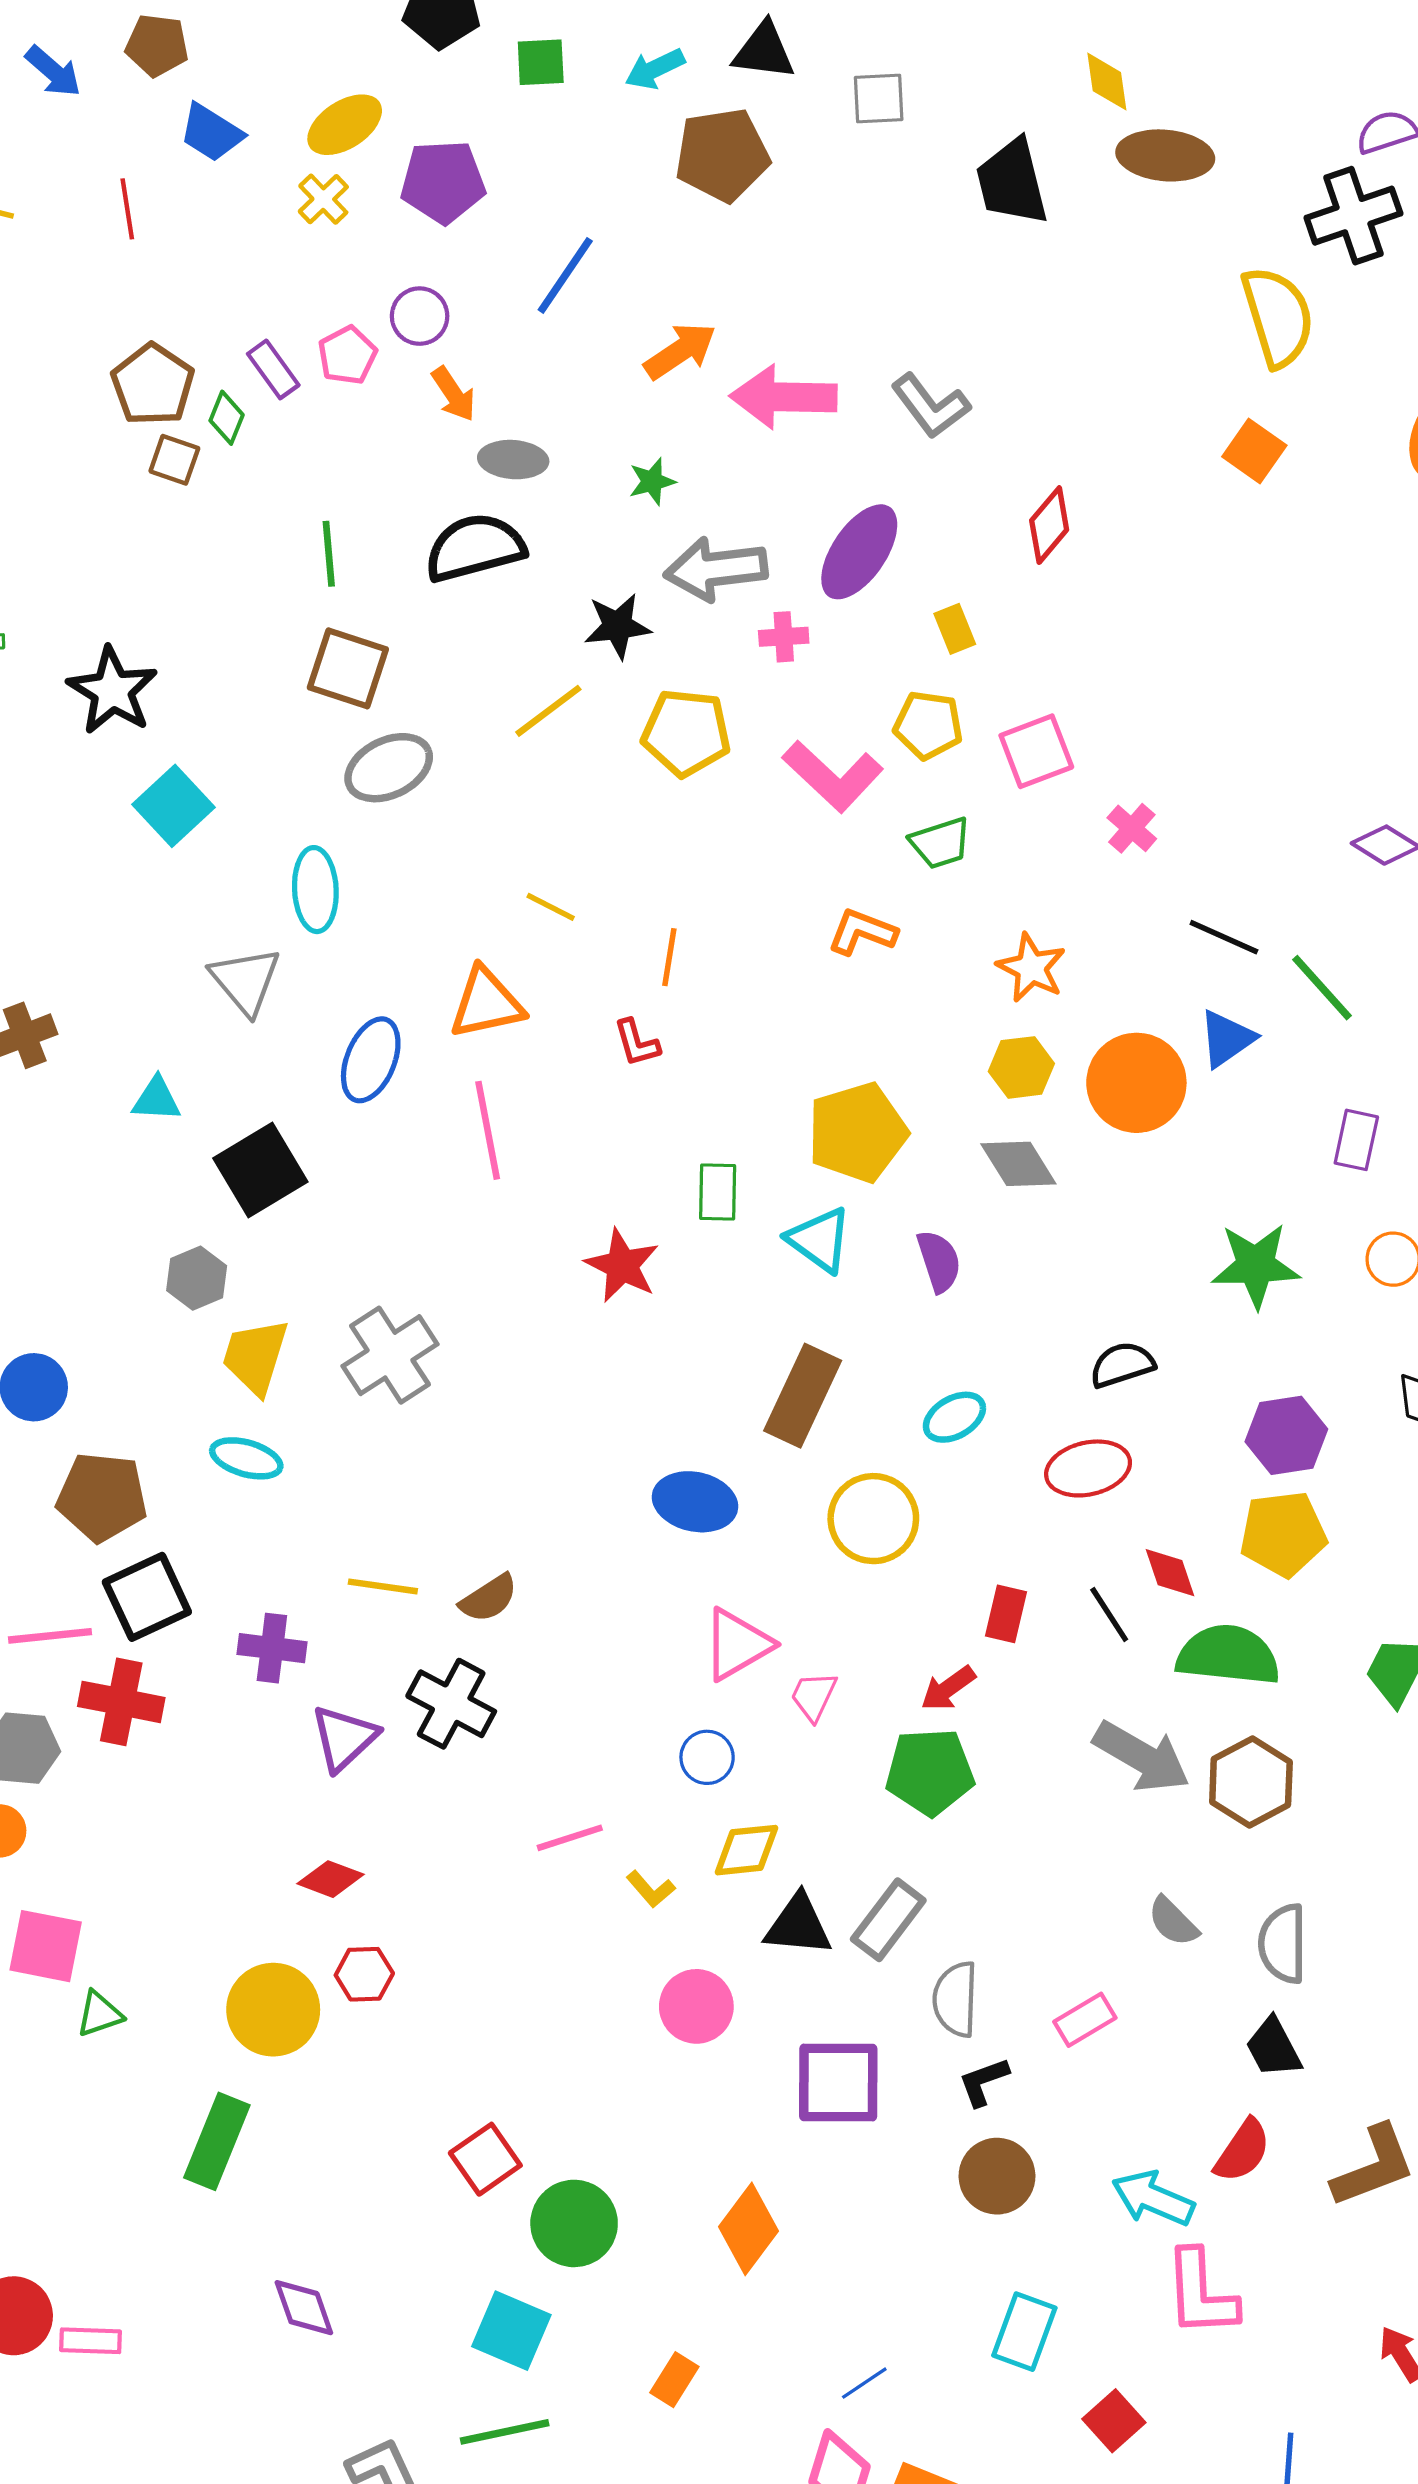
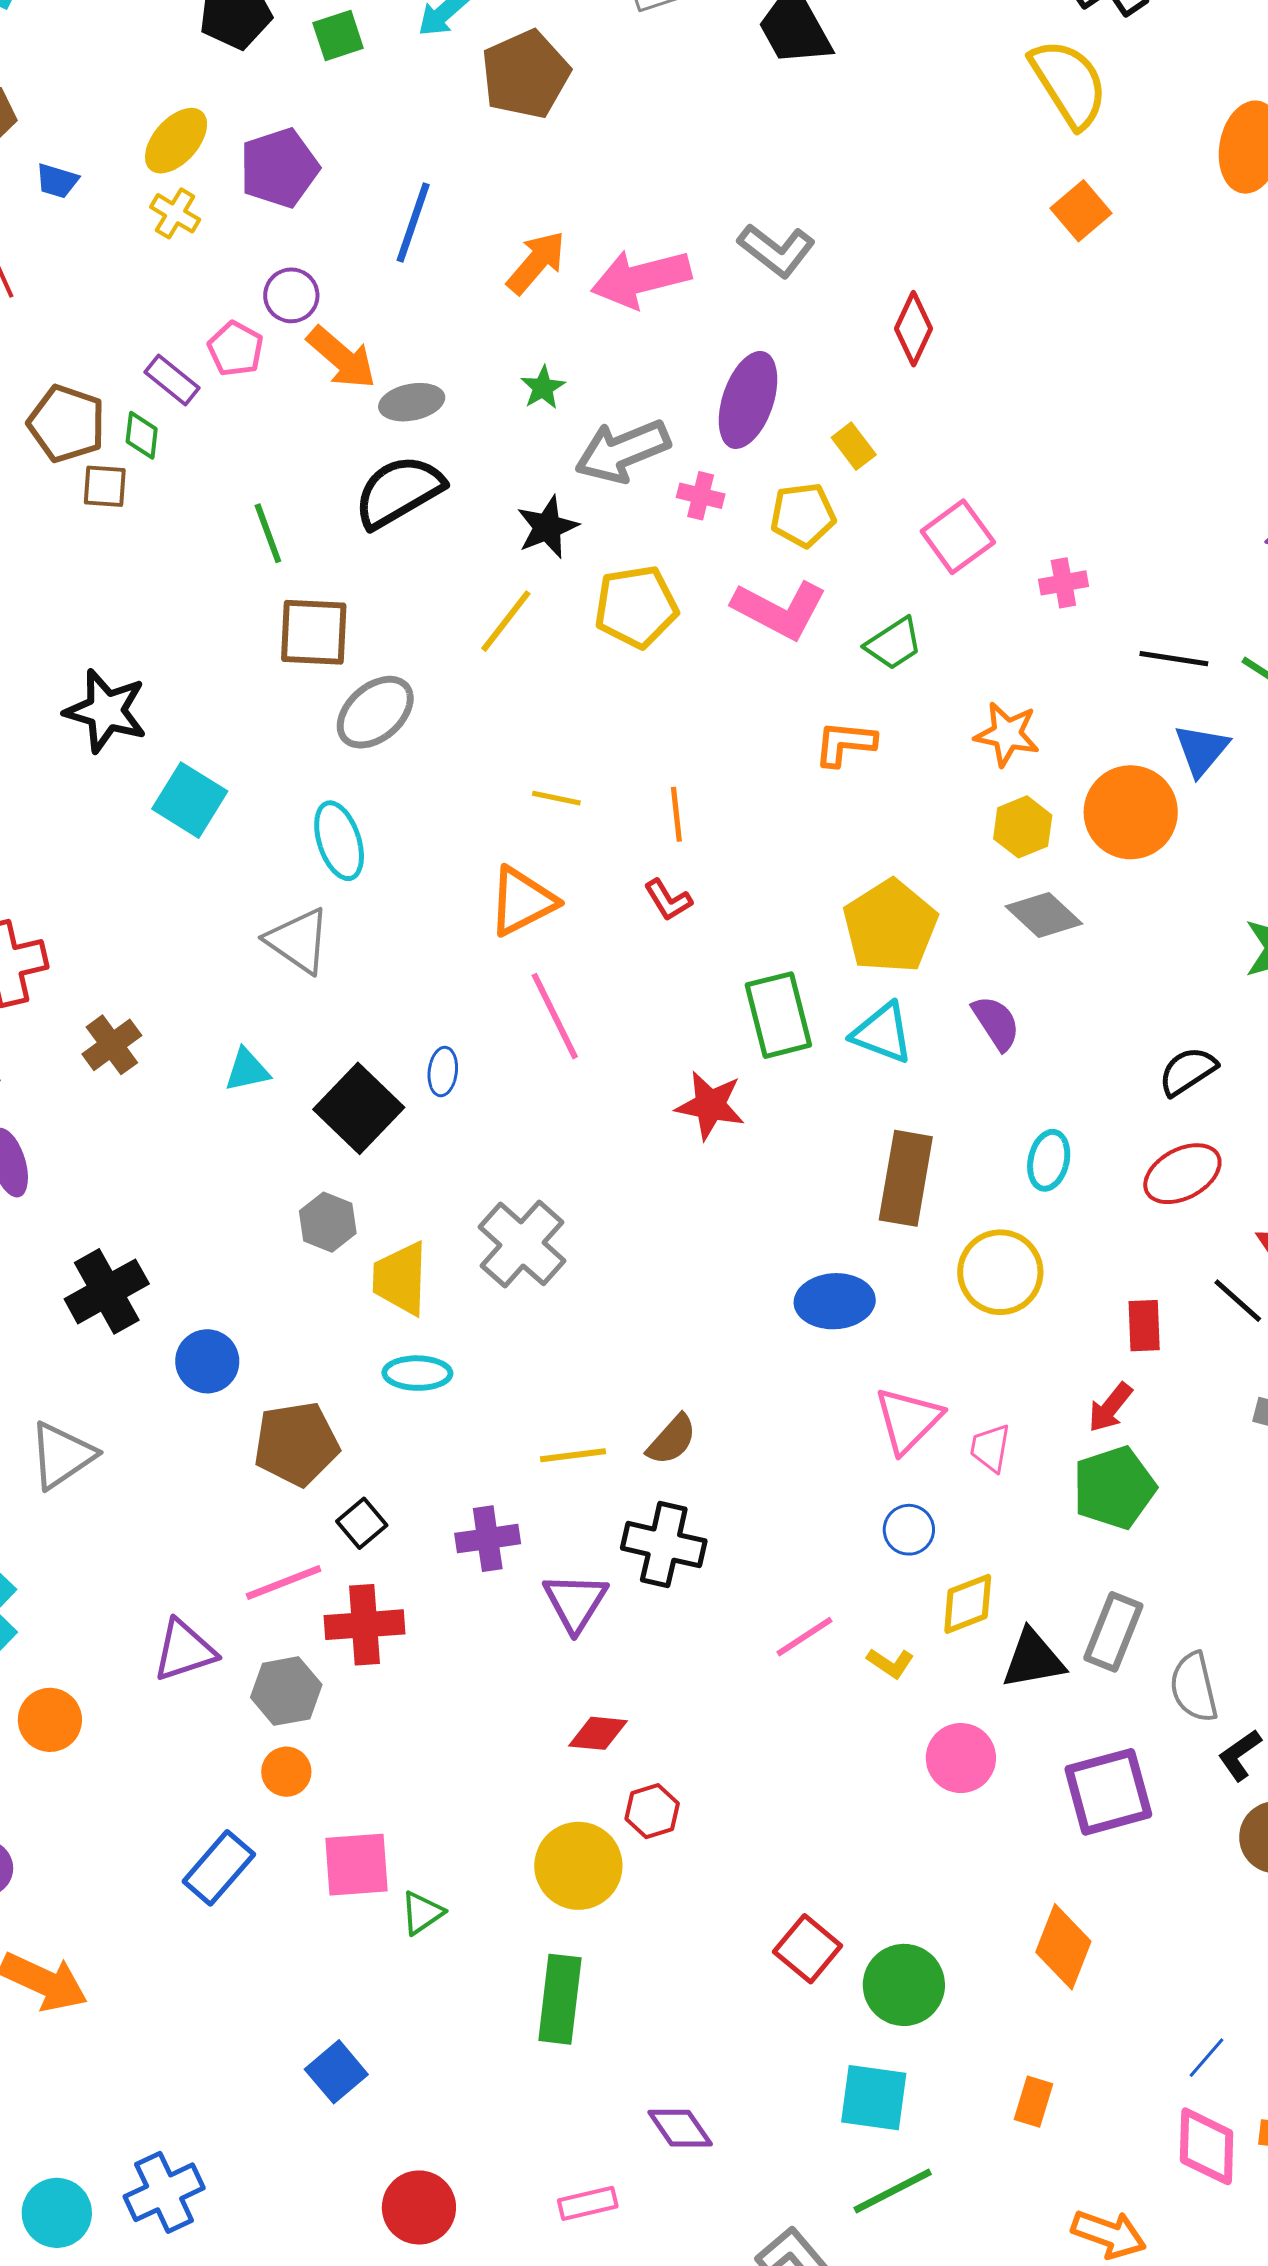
blue trapezoid: (211, 133) -> (57, 181), size x0.7
orange arrow: (454, 394) -> (342, 358), size x1.4
orange square: (1254, 451) -> (1081, 211), turned 30
pink cross: (784, 637) -> (701, 496), turned 33
yellow pentagon: (928, 725) -> (803, 515), moved
pink cross: (1132, 828) -> (1063, 583), turned -36
blue ellipse: (371, 1060) -> (443, 1072), moved, size x0.6
green rectangle: (718, 1192) -> (778, 1015), size x1.5
cyan ellipse: (954, 1417) -> (1049, 1160), turned -32
black square: (147, 1597) -> (362, 1523), size x0.6
pink rectangle: (91, 2341) -> (588, 2203), moved

